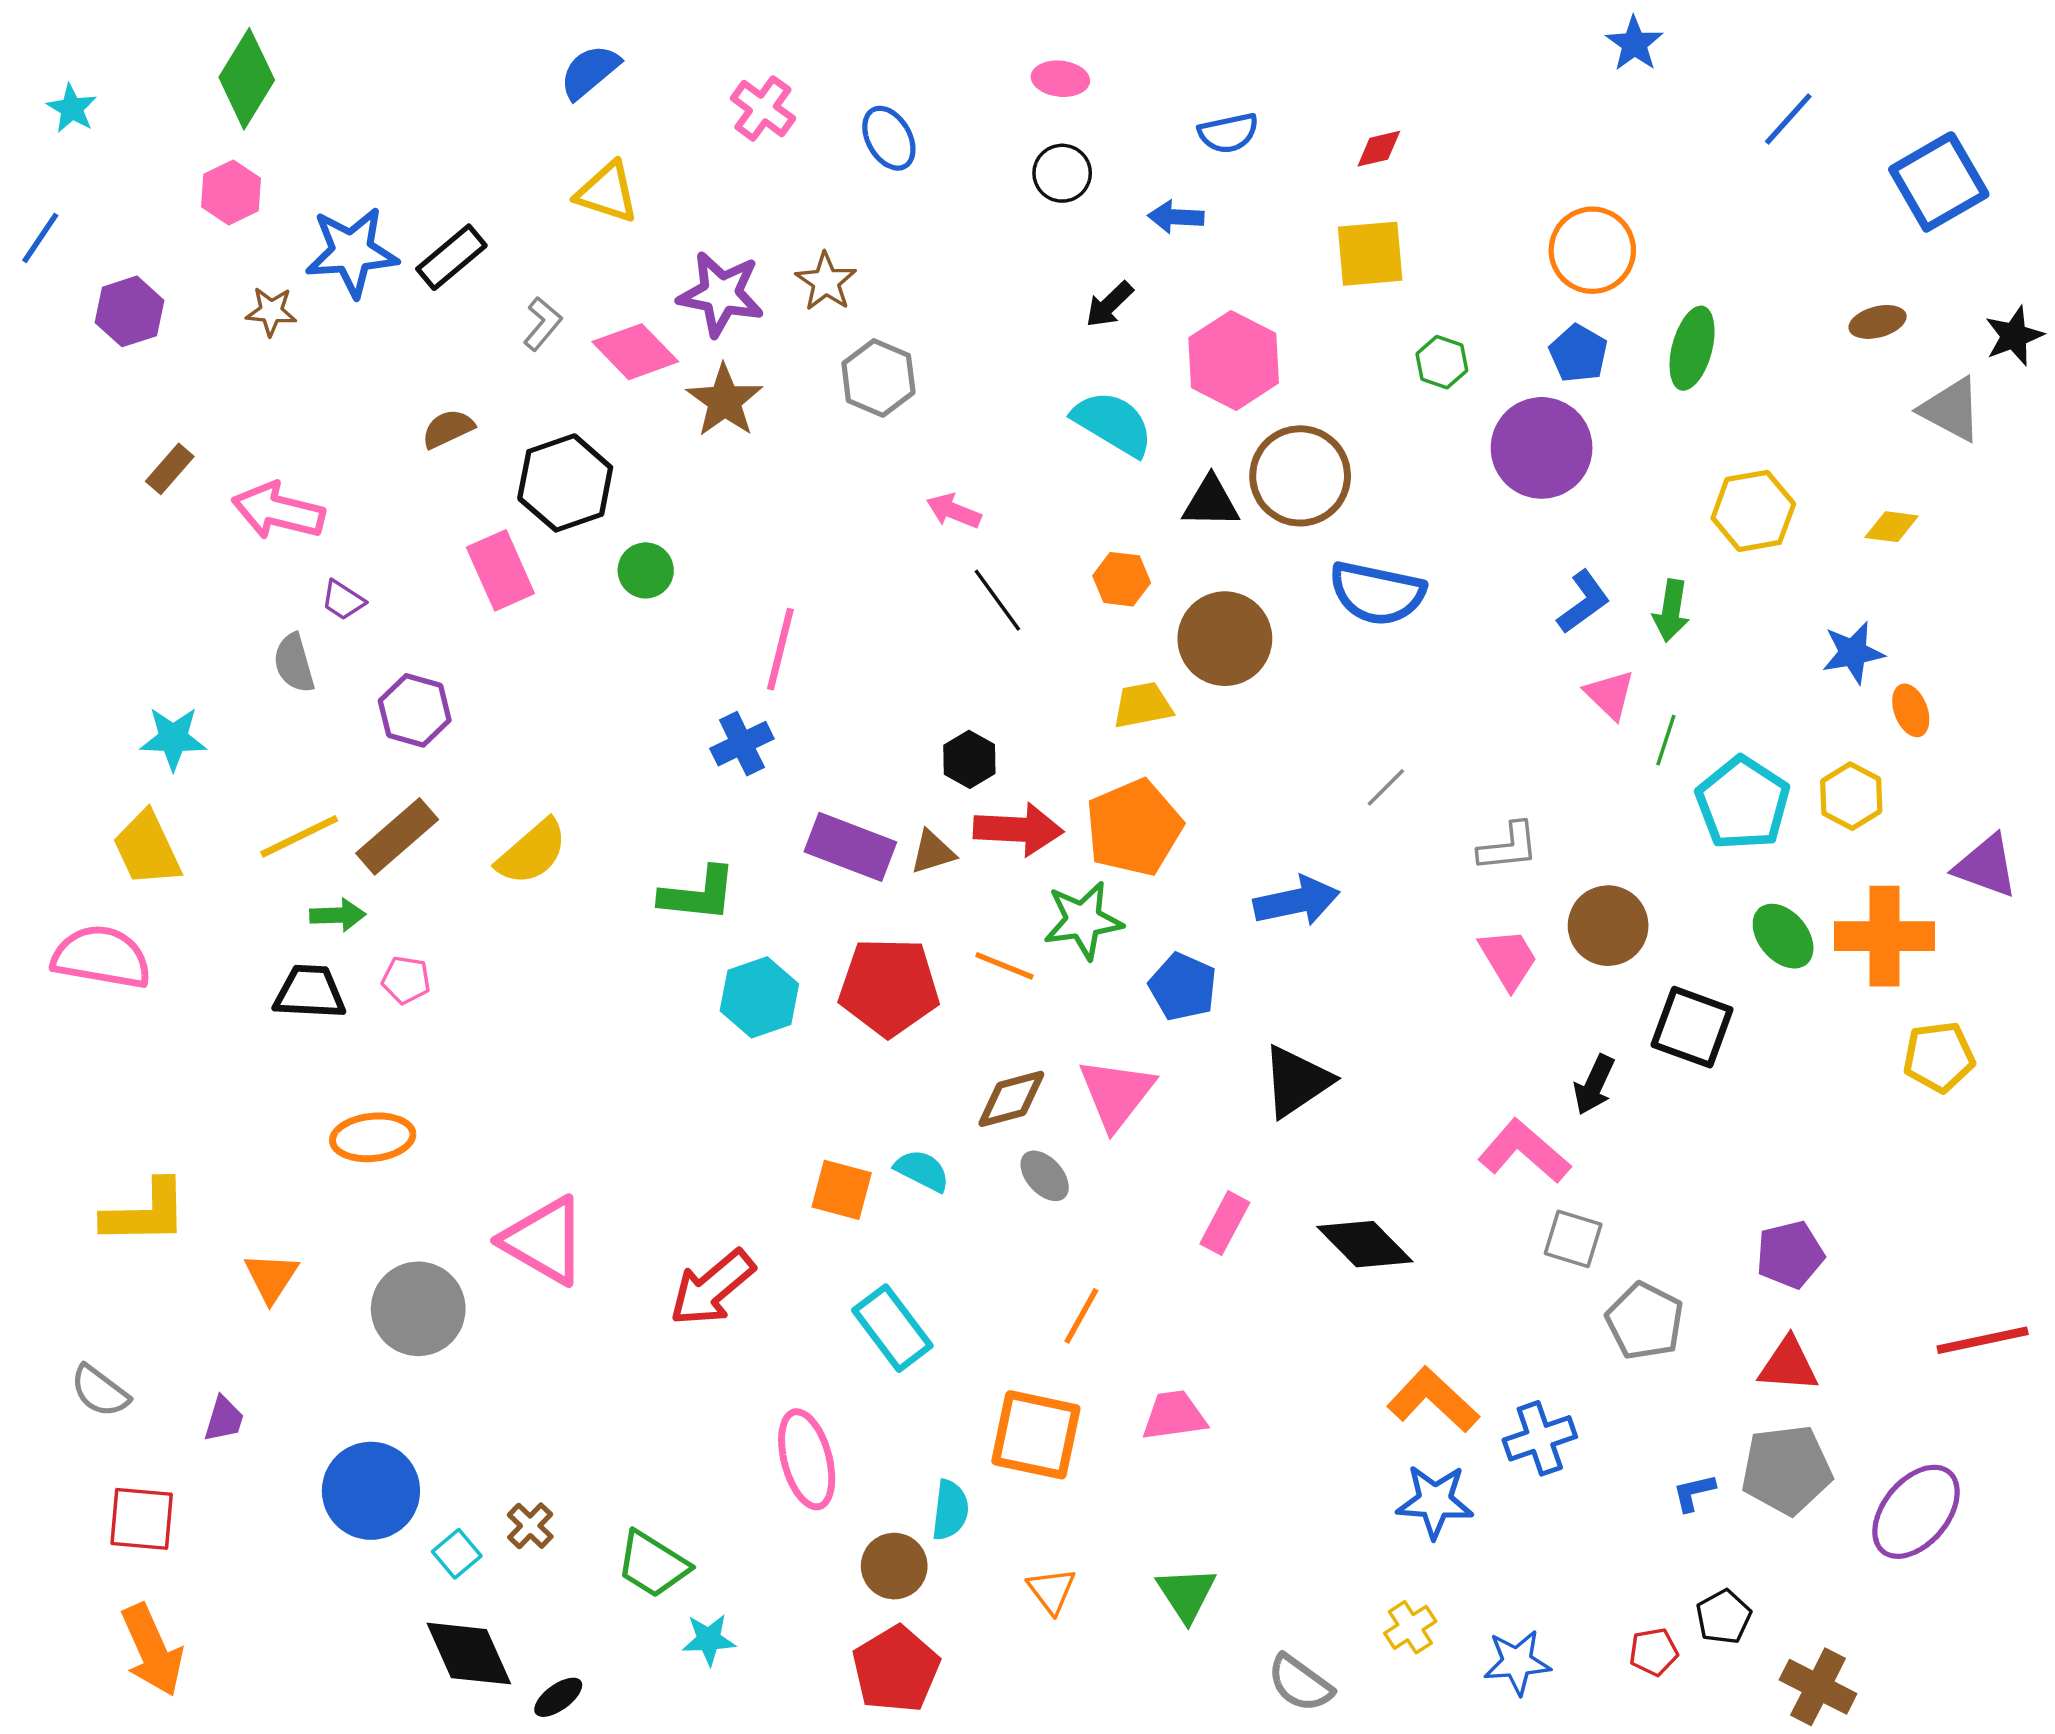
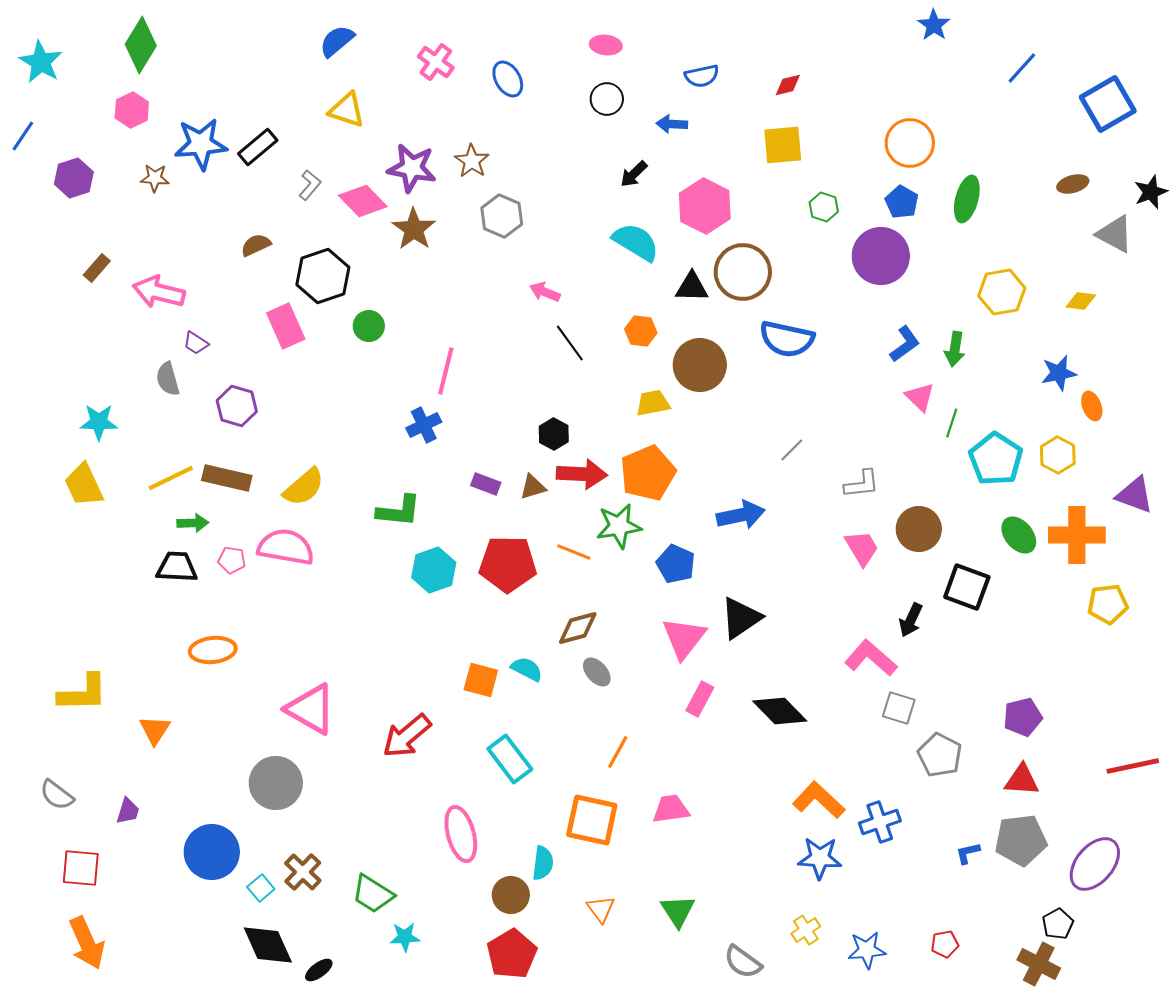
cyan star: (72, 108) -> (41, 62), size x1.5
brown rectangle: (397, 836) -> (227, 478), turned 54
purple rectangle: (850, 847) -> (486, 484), size x0.6
pink semicircle: (101, 957) -> (286, 547), moved
pink triangle: (1116, 1094) -> (684, 638), moved
gray circle: (418, 1309) -> (276, 783), moved
brown cross: (530, 1526) -> (303, 872), size x1.4
black pentagon: (1724, 1617) -> (1058, 924), moved

